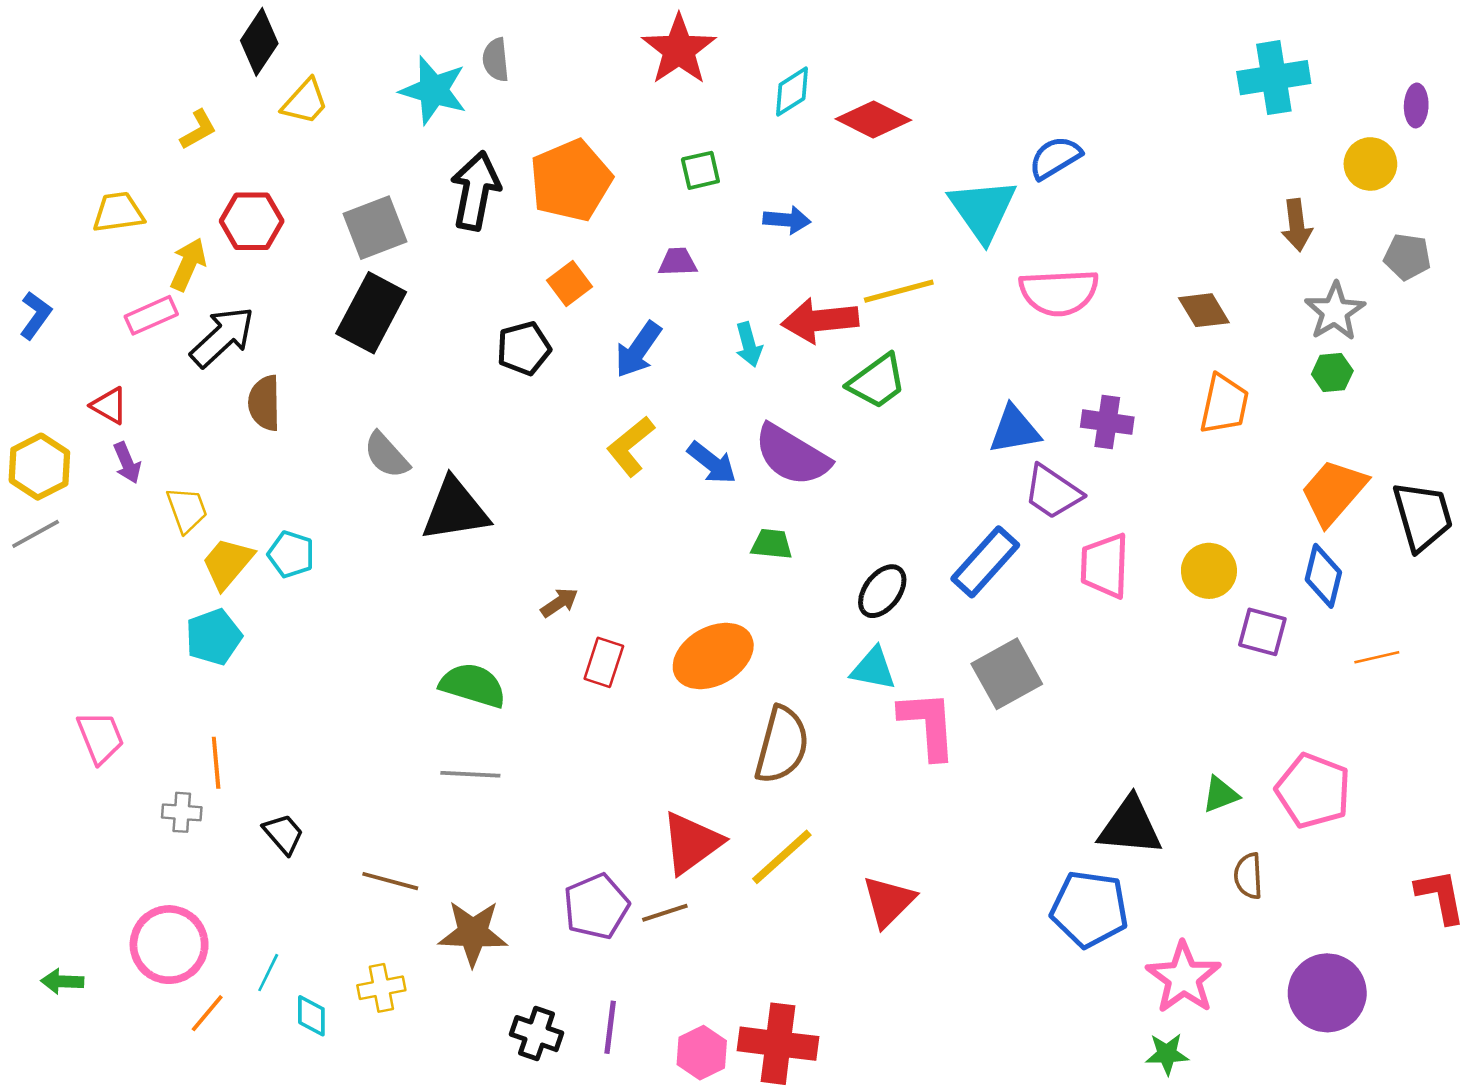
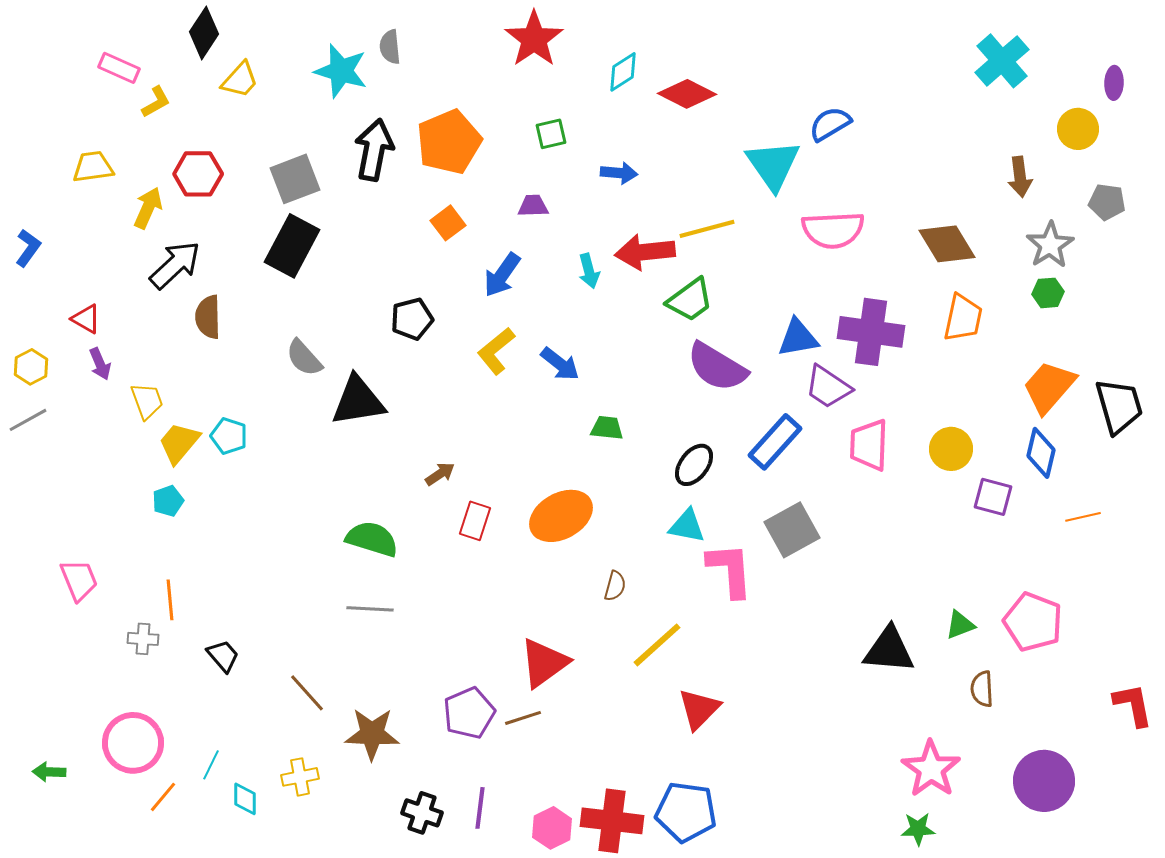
cyan cross: (1274, 78) -> (1002, 61), turned -32
brown diamond: (1204, 310) -> (947, 244), size x1.4
pink rectangle: (151, 315) -> (119, 68), moved, turned 48
black pentagon: (524, 348) -> (412, 319), moved
purple cross: (1107, 422) -> (871, 332), size x1.6
purple semicircle: (792, 455) -> (717, 367), moved
yellow hexagon: (39, 467) -> (31, 367), size x0.7
cyan pentagon: (214, 637) -> (168, 501), size x0.7
brown semicircle: (782, 745) -> (615, 586), size x0.5
yellow line: (782, 857) -> (657, 645), moved
brown line: (390, 881) -> (307, 693), turned 33
blue pentagon: (1089, 909) -> (686, 812), moved

